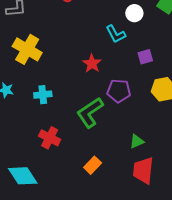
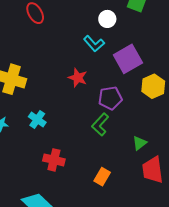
purple square: (145, 57) -> (128, 59), size x1.8
cyan cross: (43, 95) -> (37, 120), turned -36
green L-shape: (90, 113) -> (100, 124), moved, size x0.7

